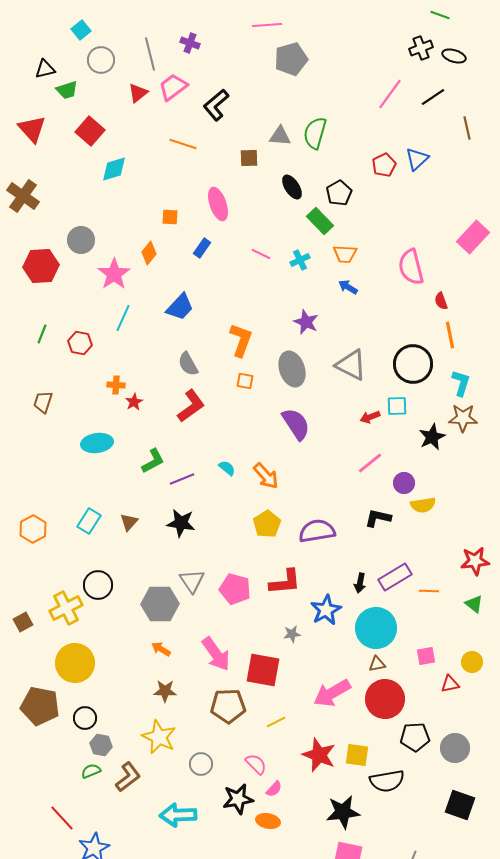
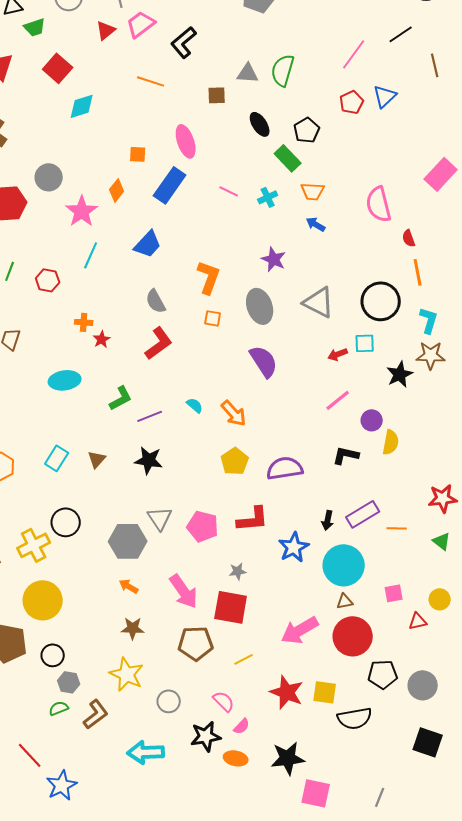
pink line: (390, 94) -> (354, 54), moved
blue rectangle: (202, 248) -> (170, 185), size x1.8
yellow semicircle: (423, 505) -> (391, 442), turned -70
gray star: (292, 634) -> (238, 571), moved
black star: (343, 812) -> (288, 758), moved

